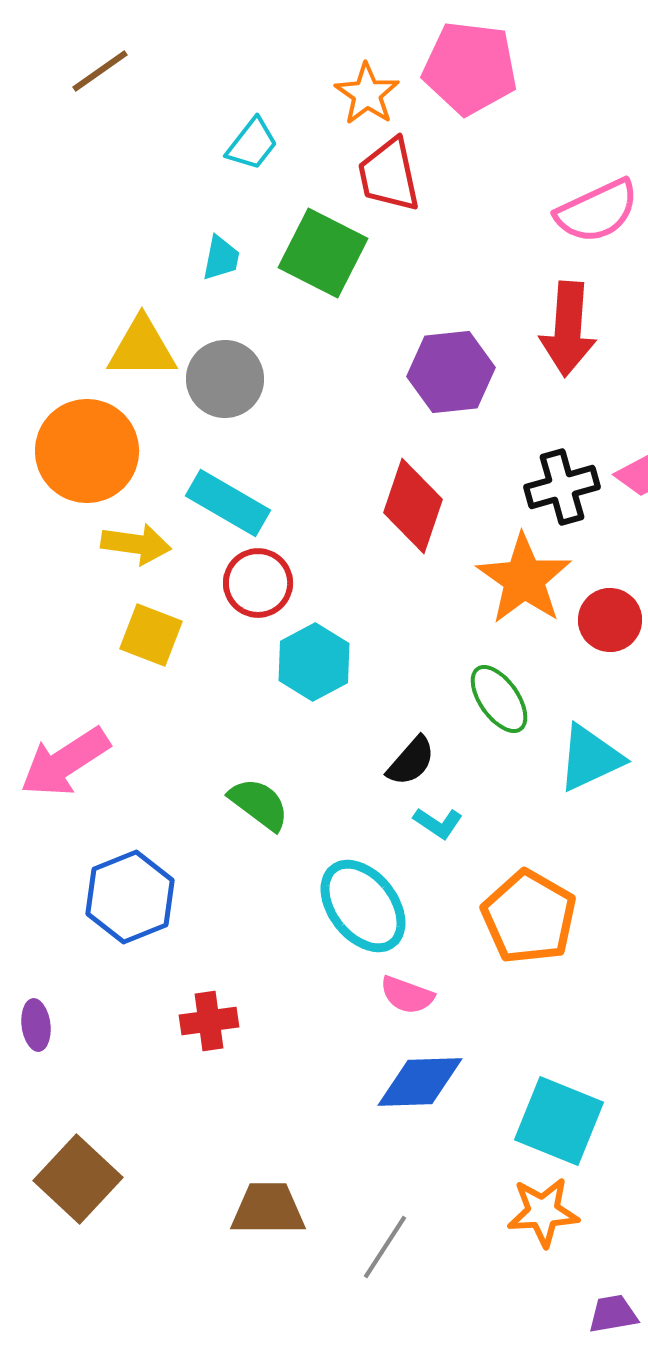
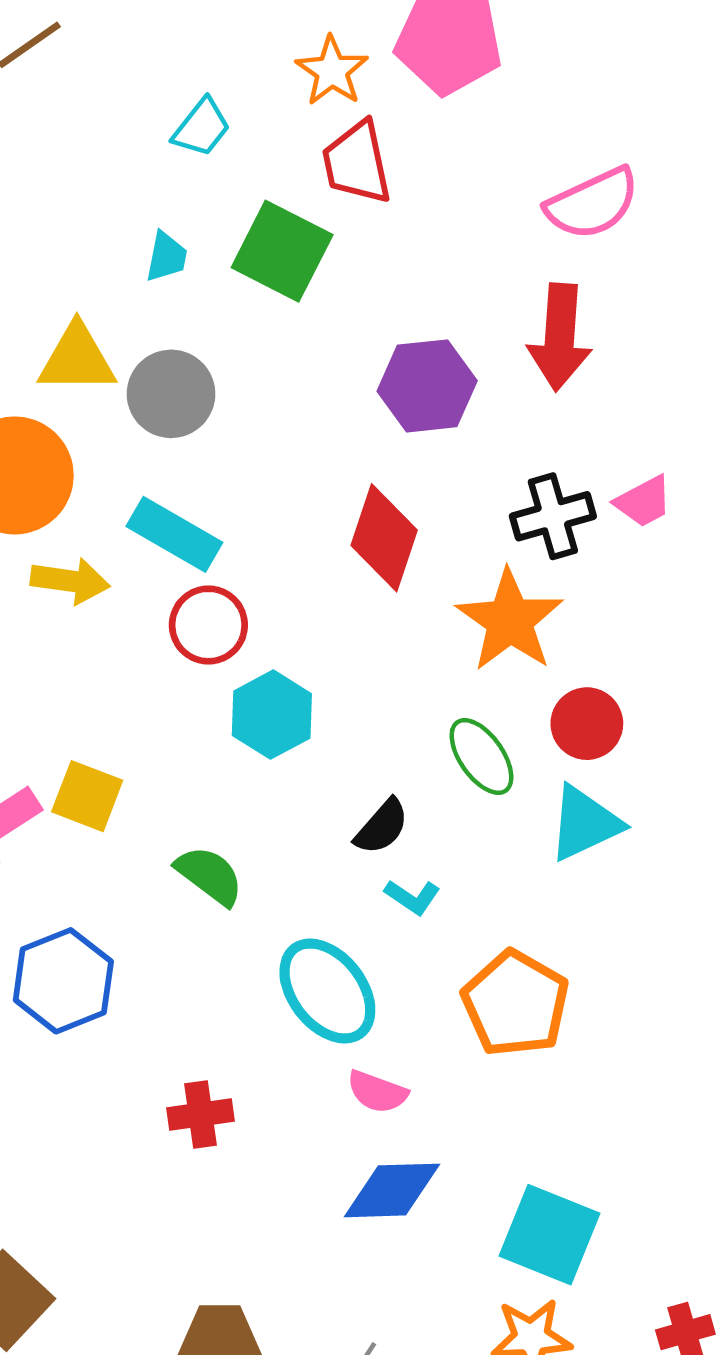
red circle: (610, 620) -> (587, 724), moved
yellow square: (151, 635) -> (87, 796), moved
red cross: (209, 1021) -> (200, 1115), moved

